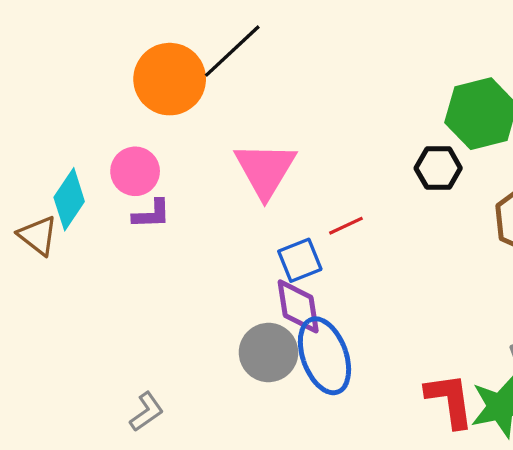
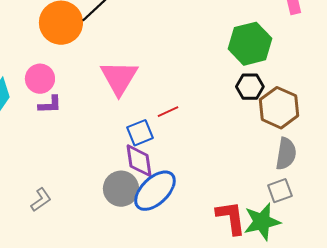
black hexagon: (438, 168) -> (250, 87), moved
blue ellipse: (324, 356) -> (155, 191), turned 66
gray L-shape: (147, 412) -> (41, 200), moved

